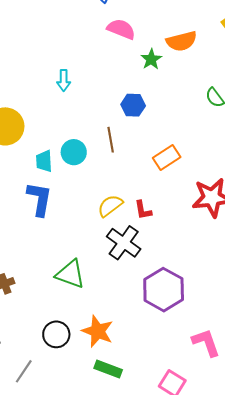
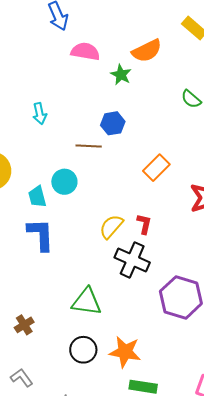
brown line: (111, 140) -> (89, 146), moved, turned -65
red L-shape: (143, 210) -> (144, 224), turned -145
black circle: (56, 334) -> (83, 350), moved

